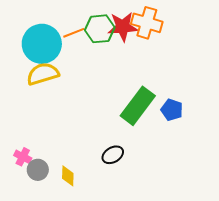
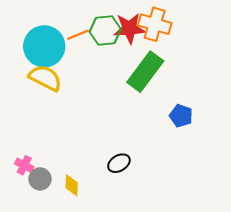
yellow semicircle: (43, 74) -> (45, 78), turned 44
green rectangle: (138, 106) -> (145, 72), moved

